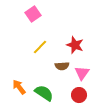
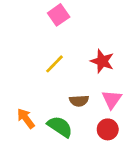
pink square: (33, 14) -> (59, 15), moved
brown semicircle: (62, 66) -> (79, 101), moved

